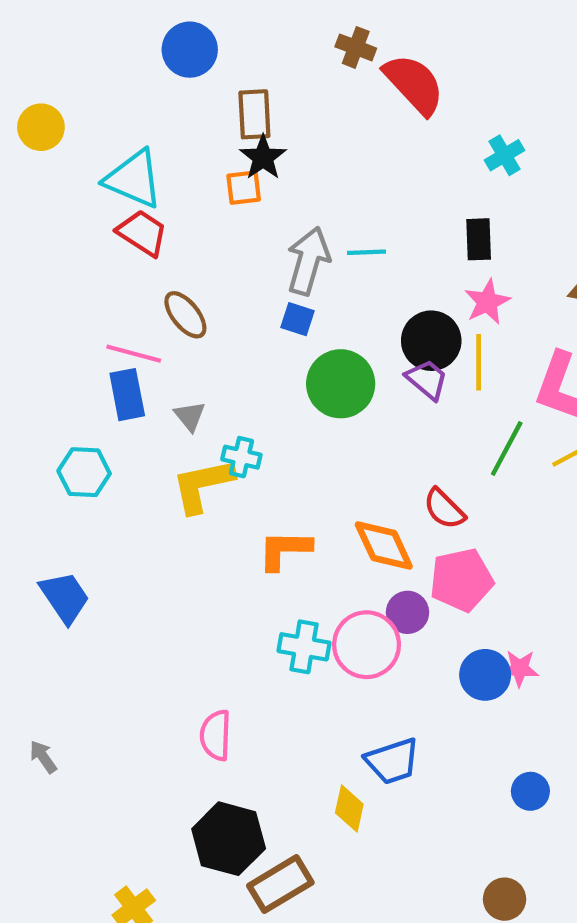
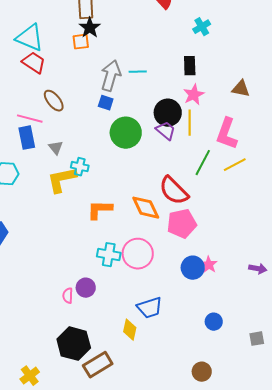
red semicircle: (444, 509) -> (174, 191), size x1.5
purple circle: (407, 612) -> (86, 288), moved
pink star: (520, 668) -> (209, 265), turned 30
pink semicircle: (216, 735) -> (68, 296), size x0.7

